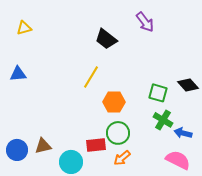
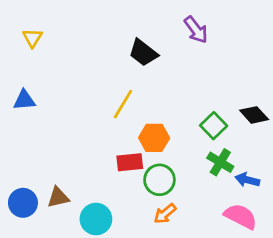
yellow triangle: (24, 28) -> (32, 38), turned -42
green square: (158, 93) -> (214, 126), turned 30
red rectangle: (96, 145) -> (130, 162), moved

